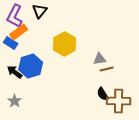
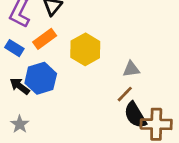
orange rectangle: (19, 32) -> (45, 39), moved
brown line: (107, 69) -> (125, 94), moved, turned -32
black semicircle: (103, 94) -> (135, 115), size x1.5

